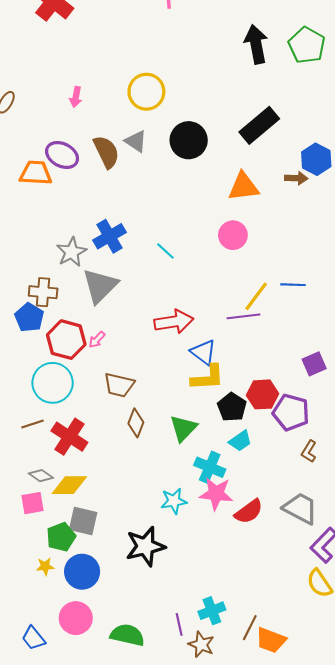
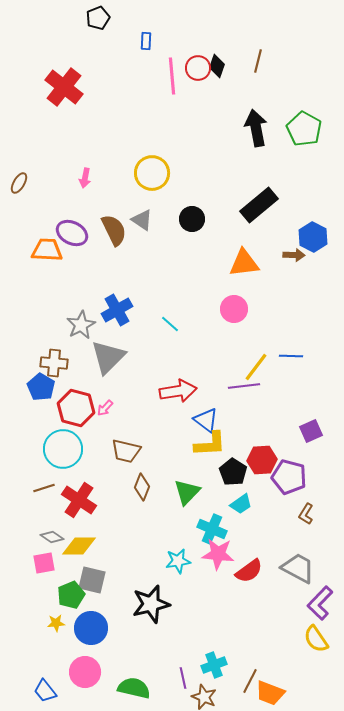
black circle: (189, 140) -> (192, 219), size x0.7

